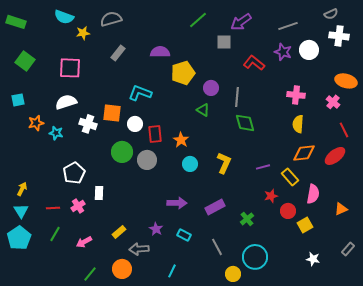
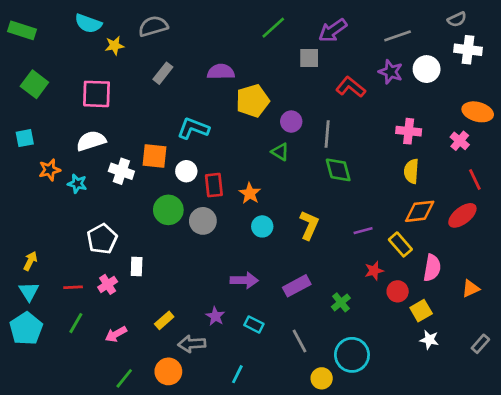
white star: (313, 259) -> (429, 340), moved

